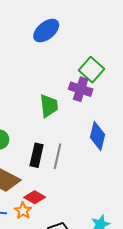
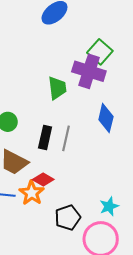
purple cross: (81, 89) -> (89, 71), size x1.4
orange star: (23, 211) -> (32, 193), size x1.4

